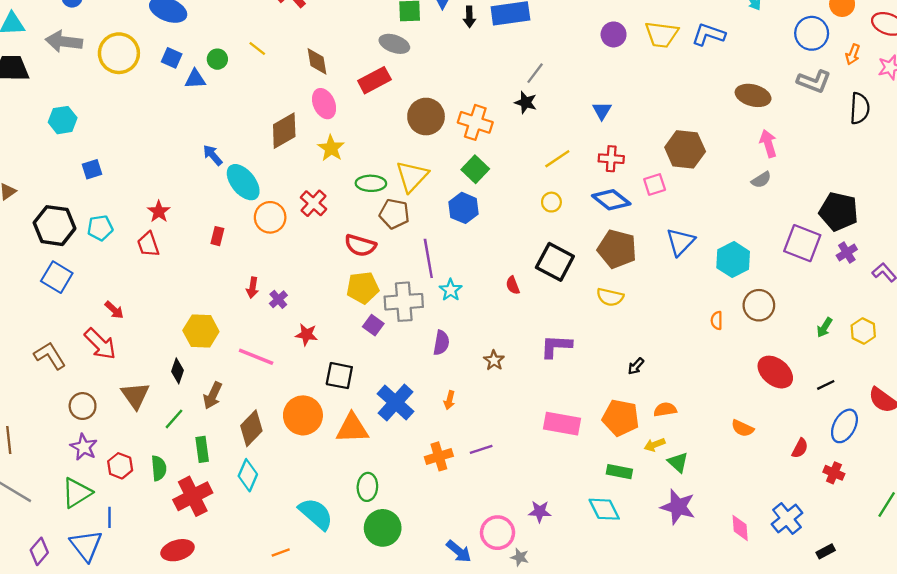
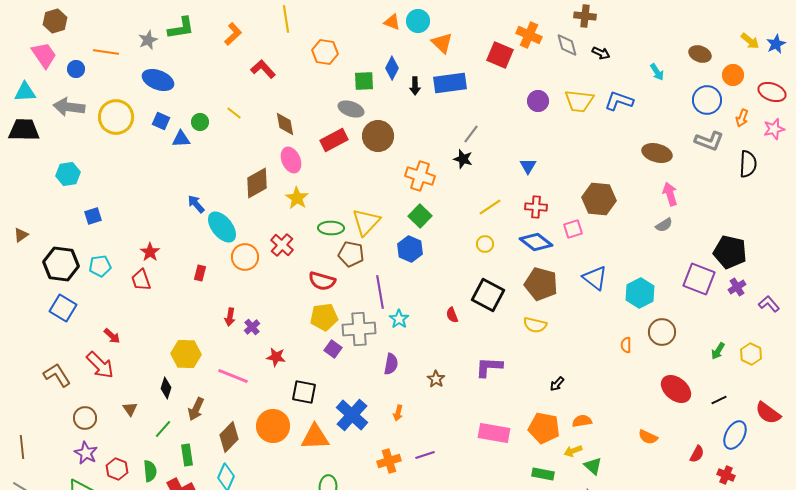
brown circle: (426, 117) -> (378, 136), moved
blue triangle: (680, 242) -> (595, 278), turned -36
brown triangle: (135, 395) -> (130, 409), size x0.6

